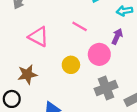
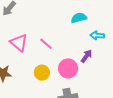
pink line: (80, 26) -> (46, 44), moved

